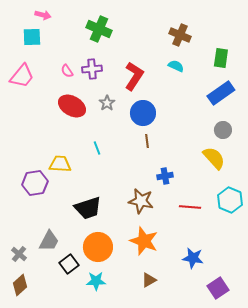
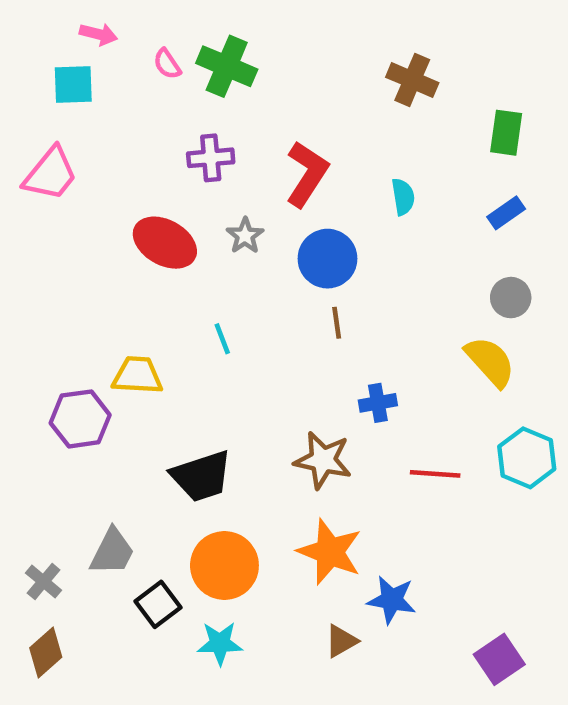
cyan semicircle: (176, 66) -> (403, 197), moved, turned 56
pink semicircle: (67, 71) -> (167, 64), moved
blue rectangle: (221, 93) -> (506, 213), size x0.6
blue star: (193, 258) -> (392, 600), moved

